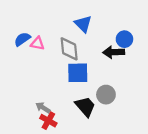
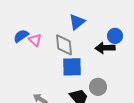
blue triangle: (83, 24) -> (77, 22), turned 36
pink triangle: (37, 43) -> (35, 40), turned 32

